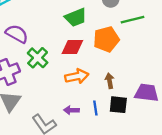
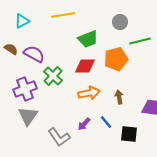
black square: (118, 105) -> (129, 134), moved
blue line: (95, 108) -> (106, 122), turned -32
purple arrow: (71, 110) -> (84, 124), turned -48

